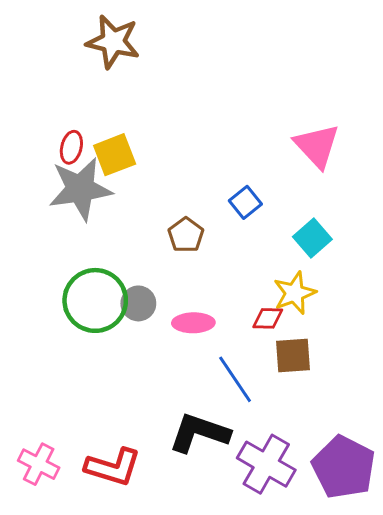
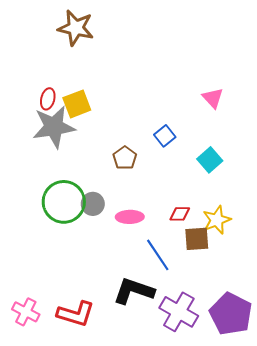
pink triangle: (317, 146) -> (213, 98), size x0.7
yellow star: (295, 293) -> (217, 220), moved

